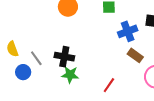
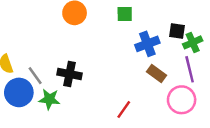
blue circle: (23, 72) -> (19, 92), size x1.5
green star: (70, 75) -> (49, 99), moved

